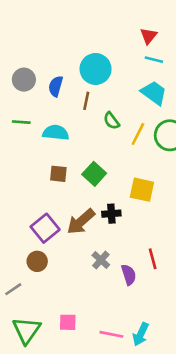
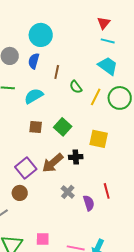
cyan circle: (96, 69) -> (41, 35), moved
cyan semicircle: (56, 133) -> (34, 96), turned -36

